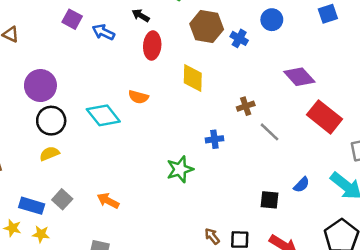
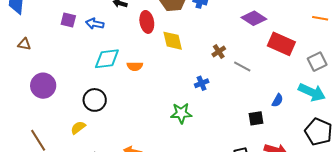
red ellipse: (152, 46) -> (147, 22), moved
purple circle: (40, 86) -> (43, 86), moved
cyan diamond: (103, 115) -> (107, 59), moved, turned -44
black circle: (51, 121) -> (95, 100), moved
green star: (180, 169) -> (181, 113), turned 30

